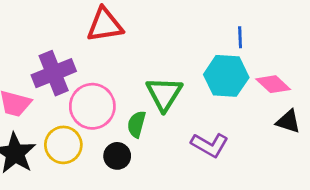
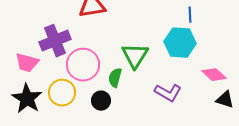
pink diamond: (273, 84) -> (214, 75), moved
black triangle: (288, 121) -> (225, 100), moved

